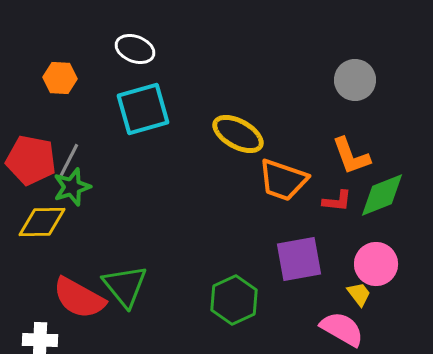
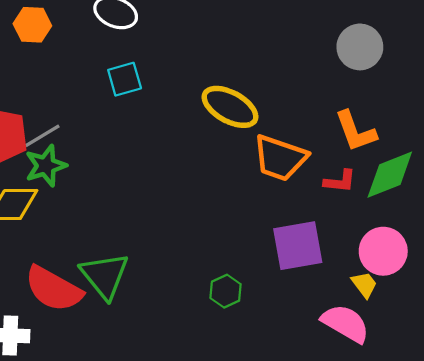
orange hexagon: (60, 78) -> (32, 25), moved
cyan square: (143, 109) -> (125, 79), size x0.6
gray line: (69, 160) -> (42, 136), turned 32
green hexagon: (234, 300) -> (226, 291), size x0.6

